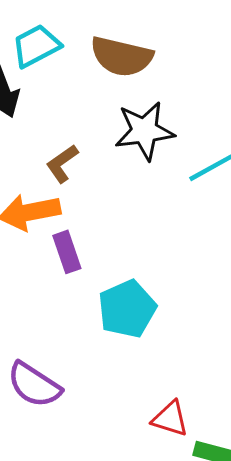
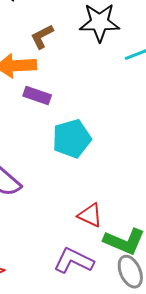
purple rectangle: (67, 252) -> (37, 95), turned -60

